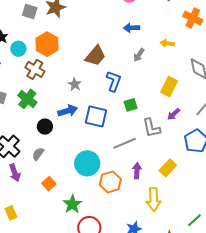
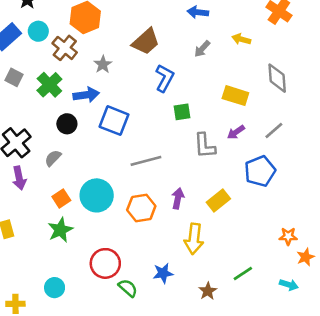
cyan circle: (18, 49) -> (38, 31), moved
gray star: (75, 84) -> (103, 64), moved
yellow rectangle: (169, 87) -> (235, 96), turned 72
blue arrow: (68, 111) -> (86, 95), moved
blue square: (96, 116) -> (114, 121), moved
gray line: (124, 143) -> (146, 161), moved
cyan circle: (87, 163) -> (97, 195), moved
green star: (72, 204) -> (60, 230), moved

